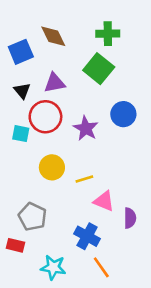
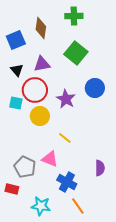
green cross: (108, 34) -> (74, 16), moved
brown diamond: (53, 36) -> (41, 28), turned 35
yellow circle: (52, 167) -> (40, 116), moved
yellow line: (84, 179) -> (65, 138), turned 56
pink triangle: (104, 201) -> (50, 159), moved

